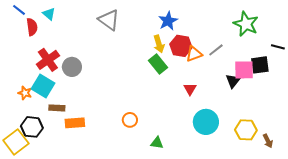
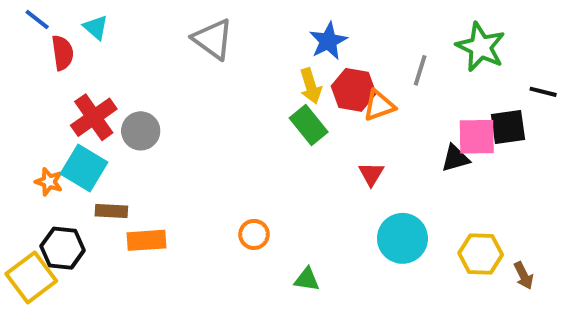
gray line: (216, 50) -> (420, 70), moved, turned -35
black triangle: (233, 81) -> (455, 158), turned 35

